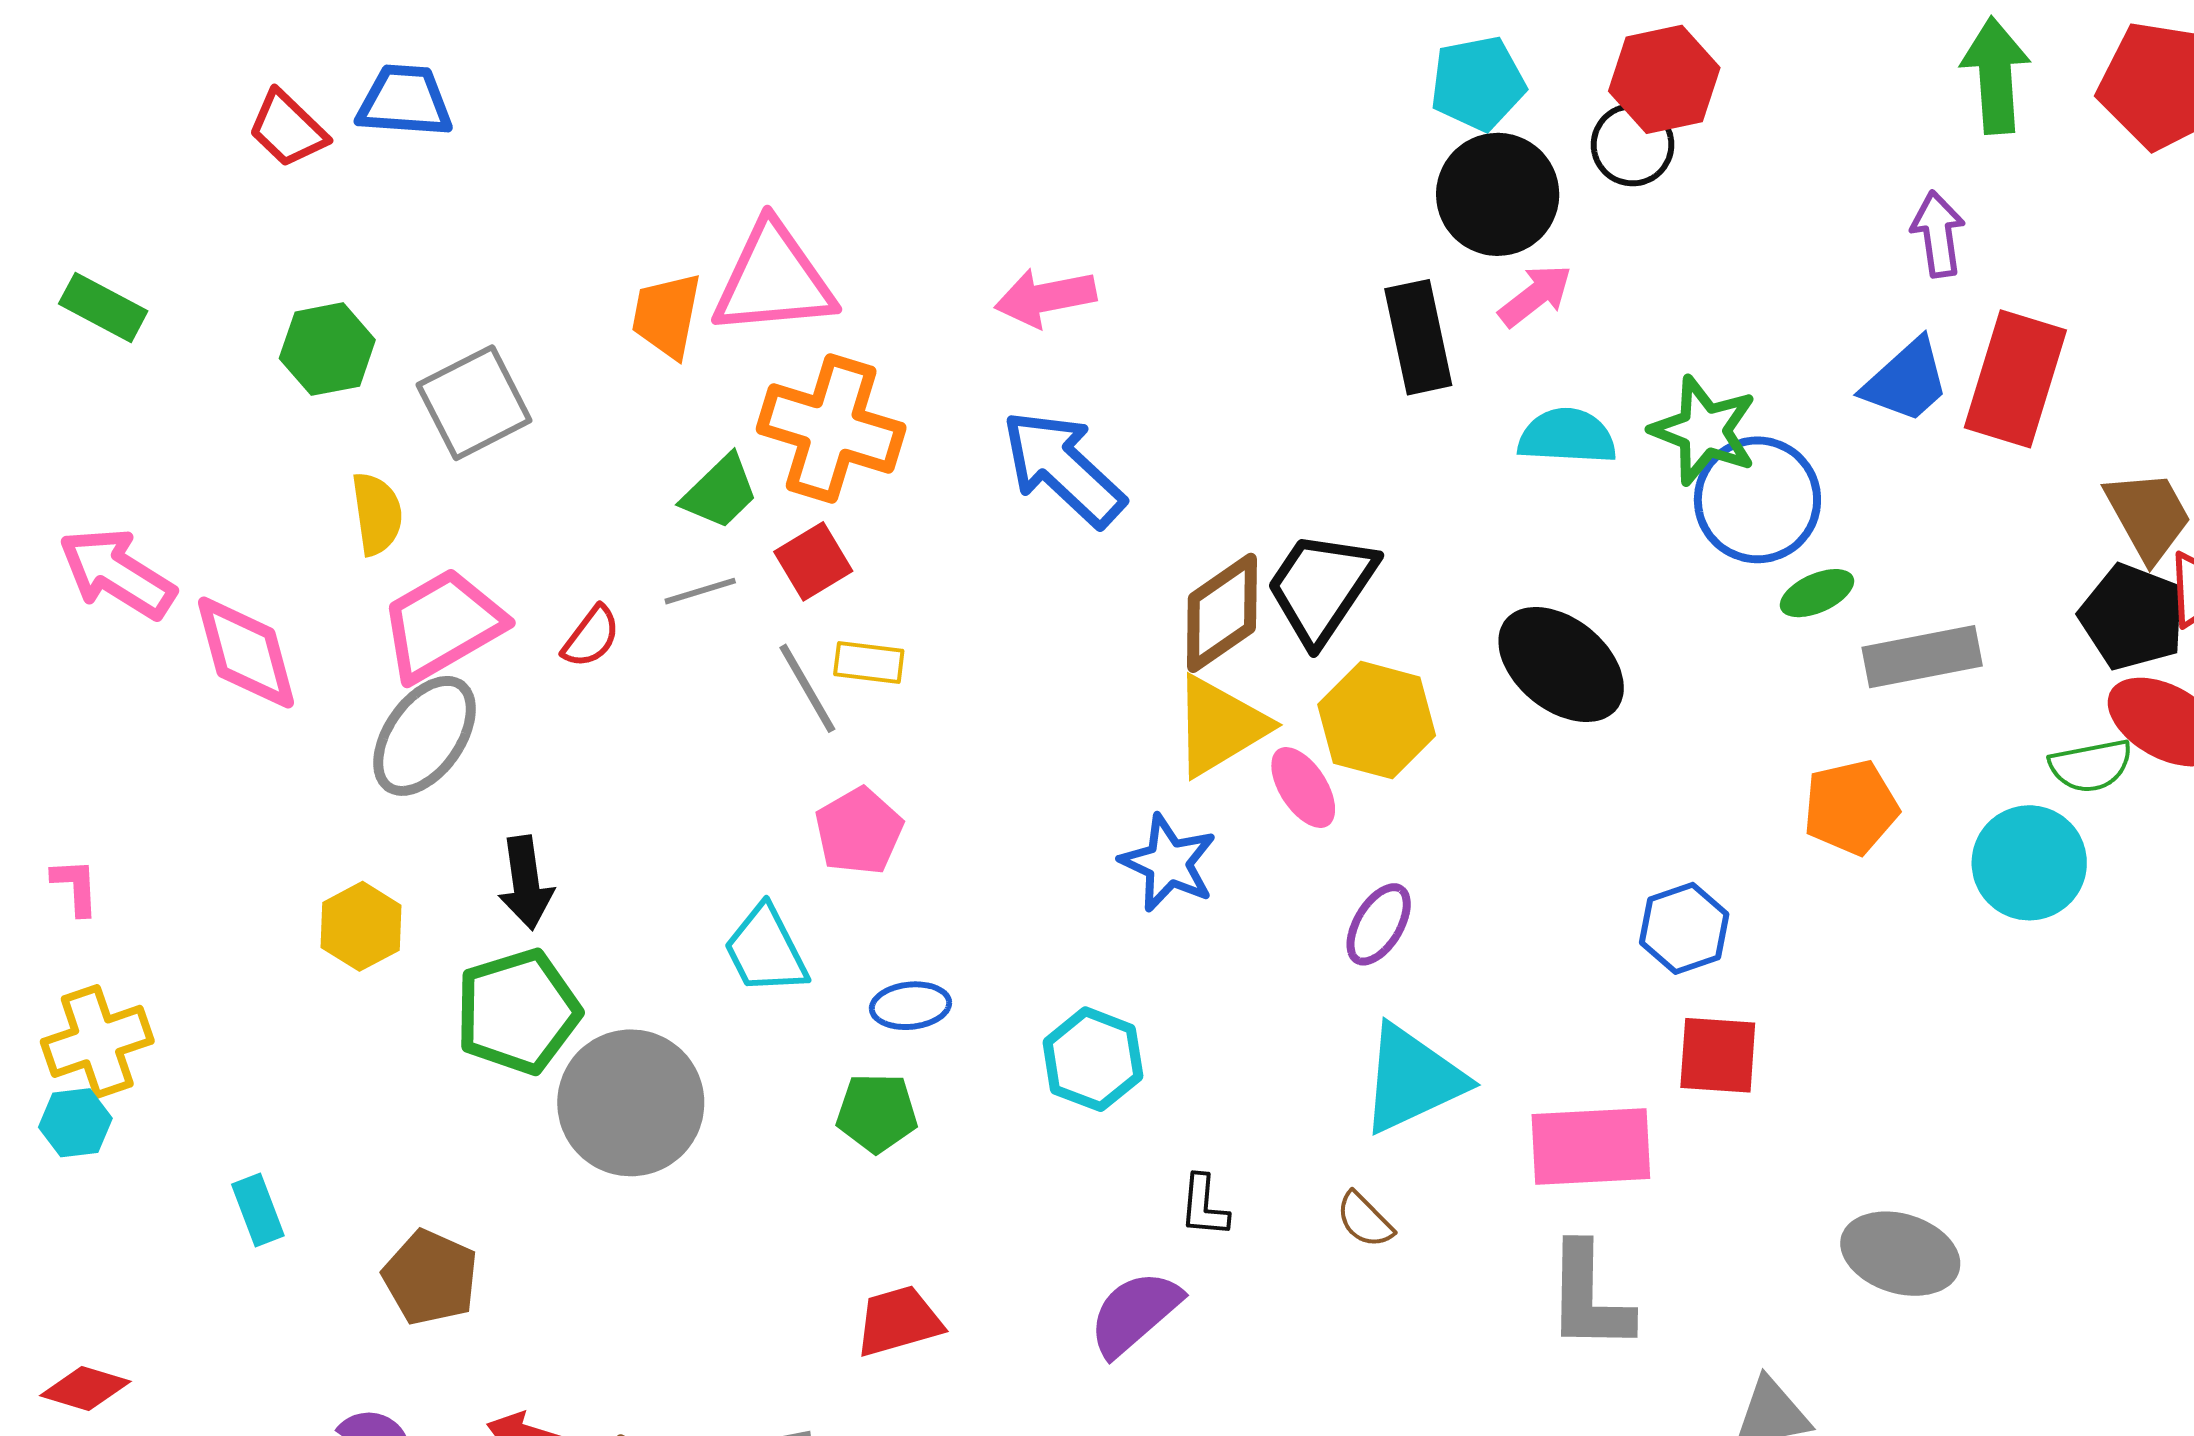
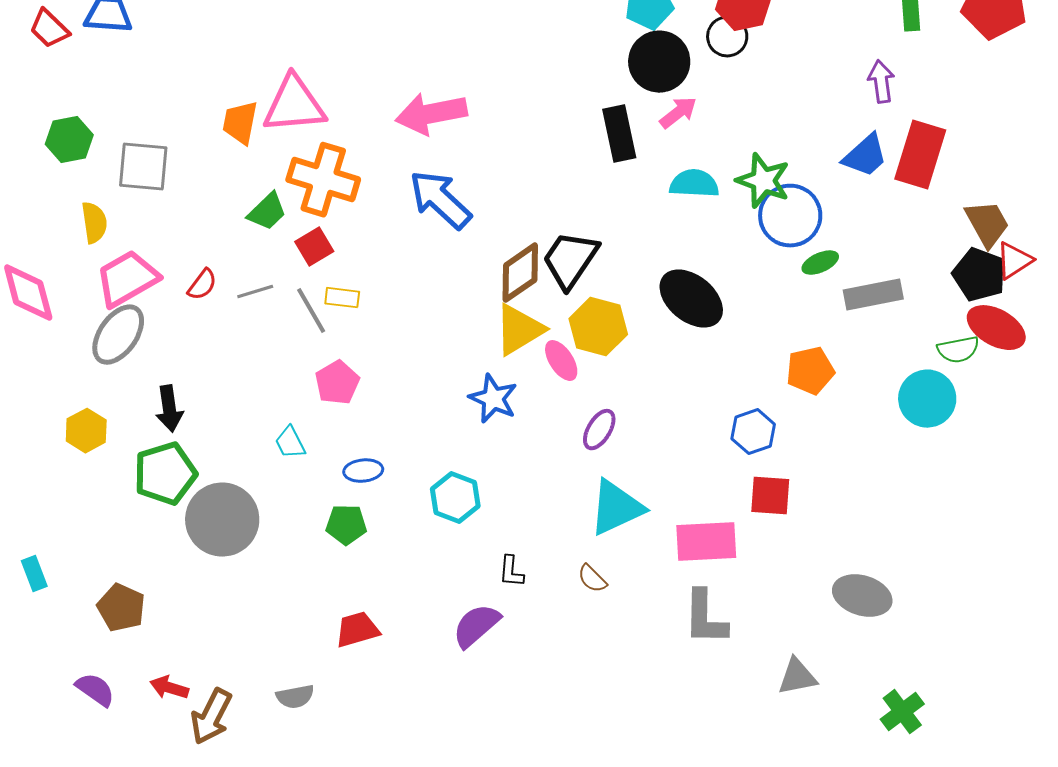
pink arrow: (1045, 298) -> (431, 114), size x1.4
gray square: (474, 403) -> (143, 167), turned 32
gray line: (700, 591) -> (255, 292), moved
orange pentagon: (1851, 807) -> (810, 371), moved
cyan trapezoid: (766, 950) -> (290, 443), size x0.7

